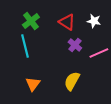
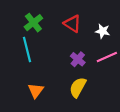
white star: (94, 21) -> (103, 31), moved
purple cross: (75, 45) -> (78, 59), moved

